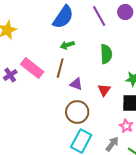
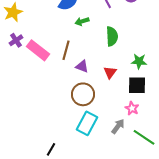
green arrow: (67, 45) -> (82, 21), moved
purple cross: (10, 75) -> (16, 40), moved

